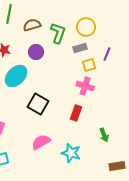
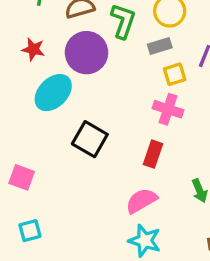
purple circle: (36, 52) -> (86, 53), size x1.6
pink semicircle: (41, 142) -> (141, 201), moved
cyan star: (71, 153) -> (145, 241), moved

